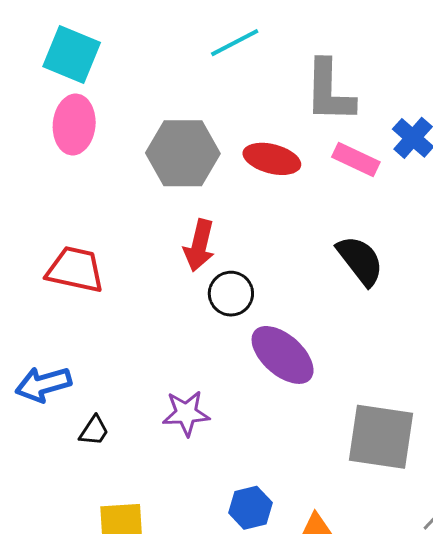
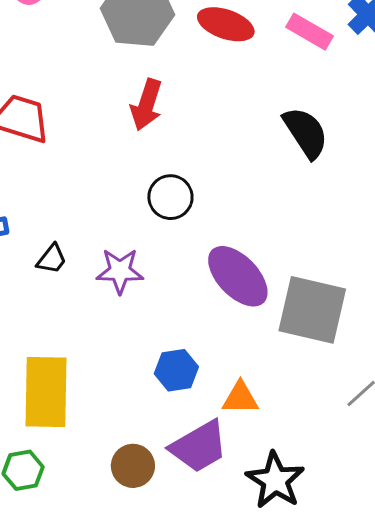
black circle: (231, 294) -> (170, 197), moved
purple ellipse: (283, 355) -> (238, 276), moved
black trapezoid: (94, 431) -> (52, 259), moved

